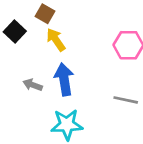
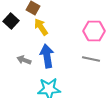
gray line: (126, 100) -> (91, 59), moved

